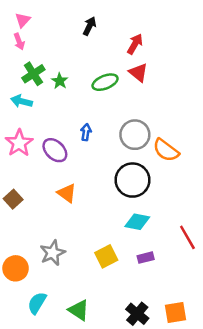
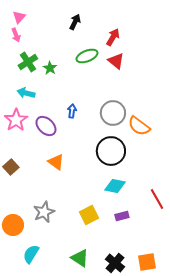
green ellipse: (105, 82) -> (87, 56), moved
cyan arrow: (21, 101) -> (26, 93), moved
green triangle: (79, 310) -> (80, 258), moved

